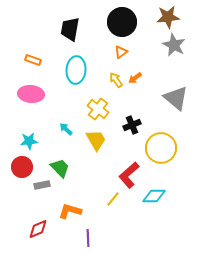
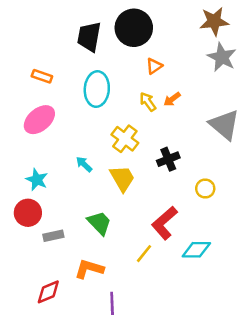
black circle: (122, 22) -> (134, 28), moved
pink ellipse: (31, 94) -> (39, 120), turned -45
cyan star: (29, 141) -> (37, 180), turned 30
yellow circle: (161, 148) -> (205, 189), size x0.5
green trapezoid: (60, 168) -> (99, 223), moved

